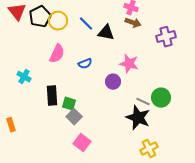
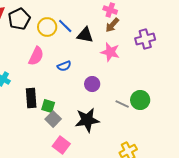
yellow circle: (58, 21) -> (47, 27), moved
brown arrow: (133, 23) -> (112, 25), turned 112
pink star: (129, 64) -> (110, 52), moved
black star: (138, 118) -> (87, 120), moved, turned -30

